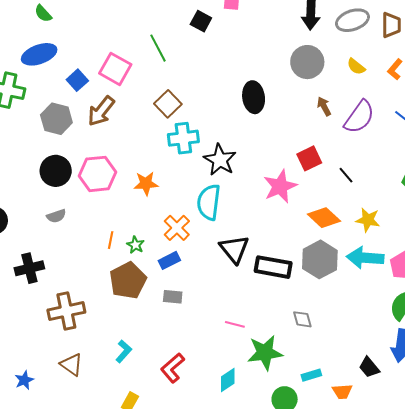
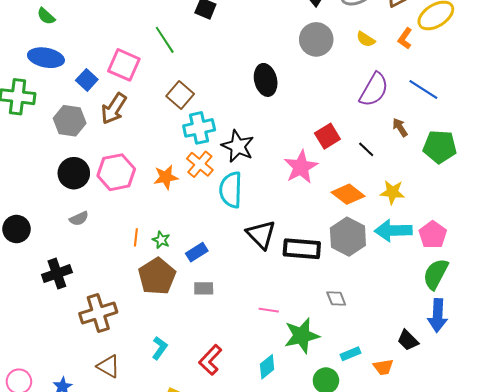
blue ellipse: (39, 54) -> (46, 58), turned 36
brown arrow: (324, 106) -> (400, 127), moved
orange cross: (177, 228) -> (200, 164), moved

